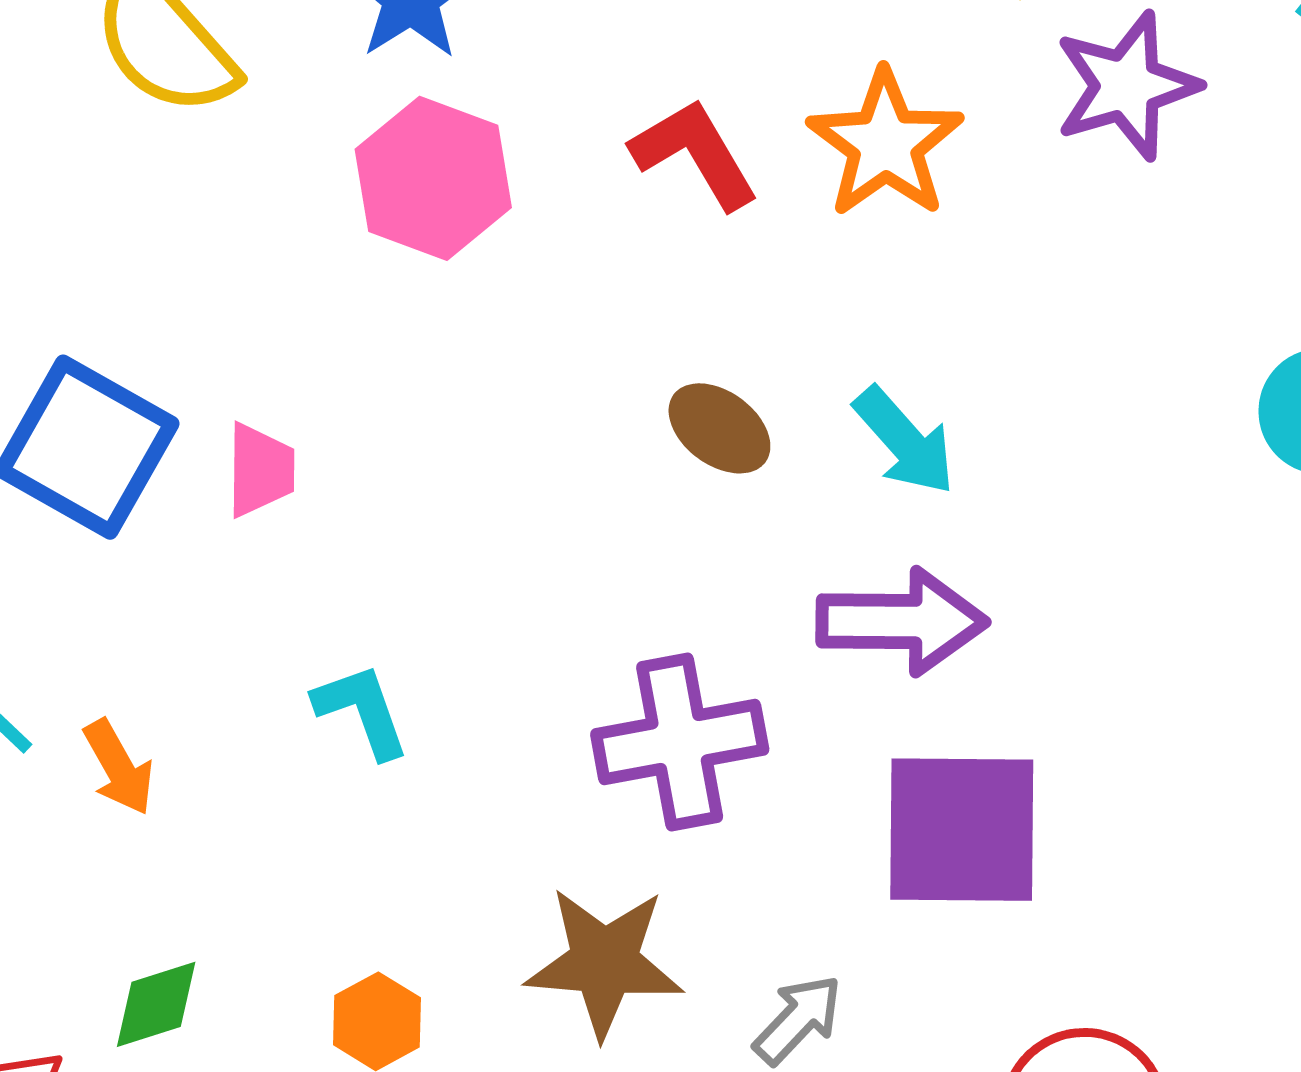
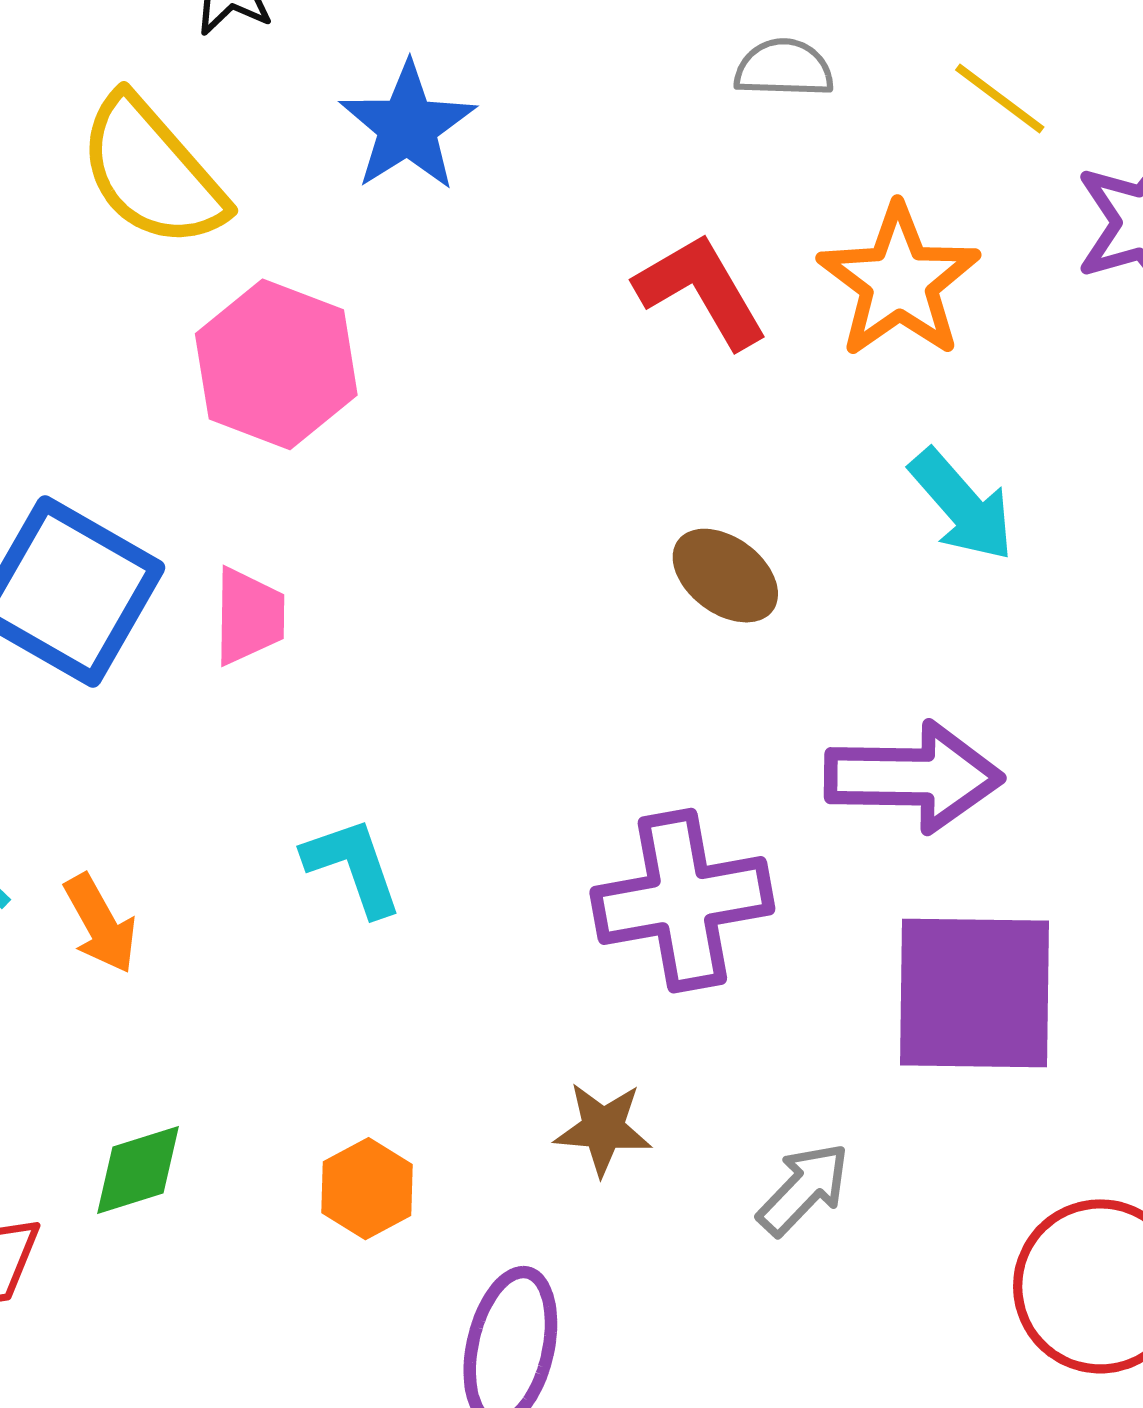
pink hexagon: (433, 178) -> (276, 364), moved
cyan arrow: (905, 441) -> (962, 505), moved
brown star: (604, 962) -> (603, 1129), size x0.6

